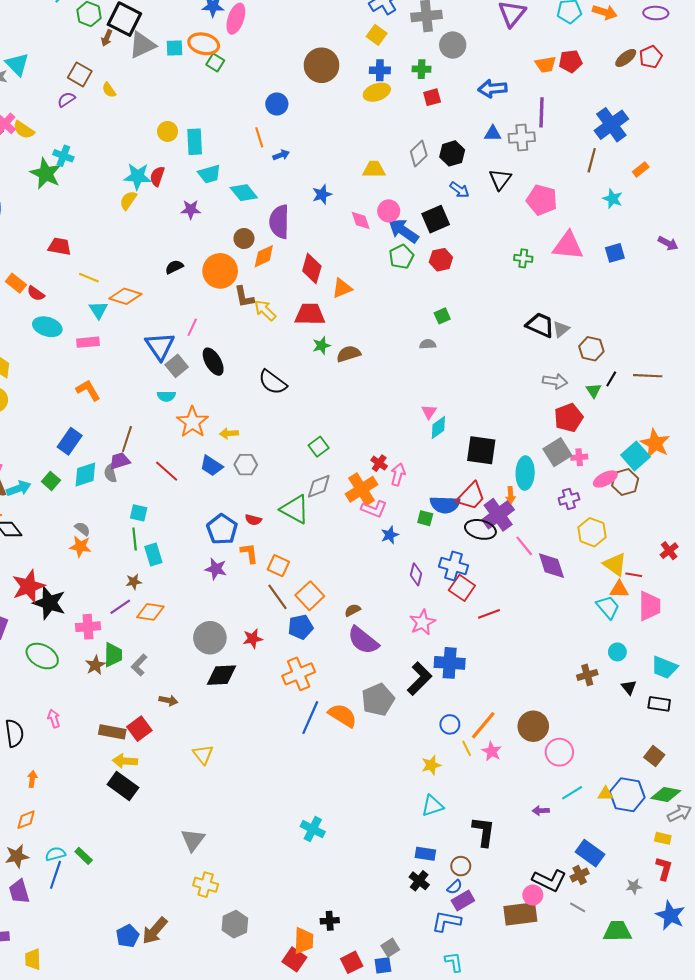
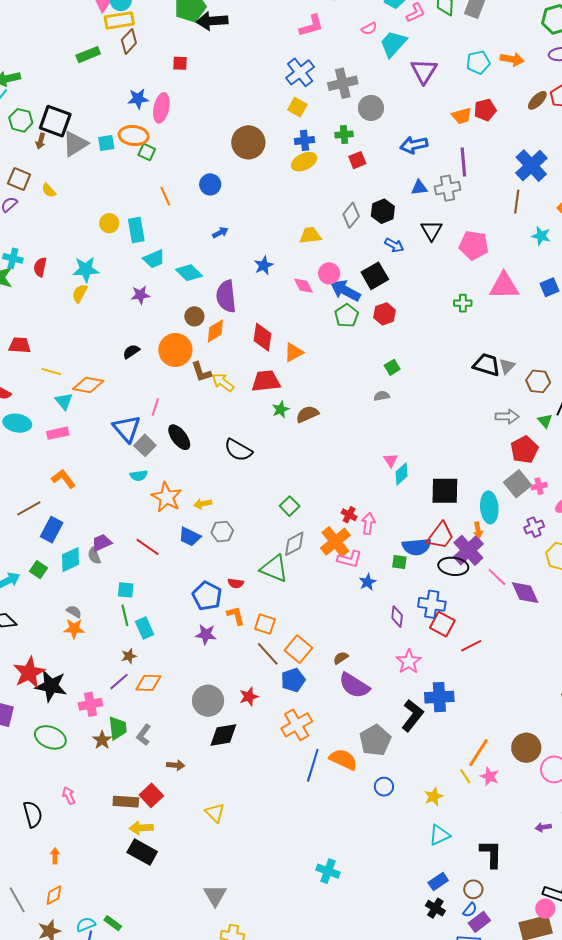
orange line: (259, 137) -> (165, 196), moved
red semicircle: (157, 176) -> (40, 267), moved
brown line: (127, 439) -> (29, 508), moved, turned 50
blue circle: (450, 724) -> (384, 787), moved
blue rectangle: (425, 854) -> (438, 882), turned -36

